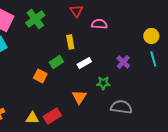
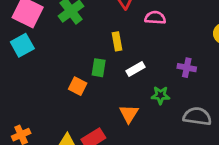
green rectangle: (56, 62) -> (99, 68), turned -48
purple cross: (123, 62) -> (187, 68), turned -32
gray semicircle: (121, 107) -> (197, 116), moved

